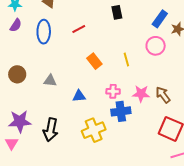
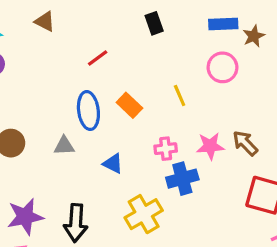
blue rectangle: (160, 19) -> (223, 24), turned 60
blue ellipse: (44, 32) -> (88, 111), moved
blue triangle: (79, 96) -> (113, 164), turned 40

